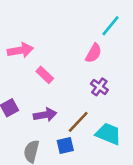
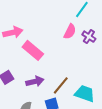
pink rectangle: (45, 75) -> (33, 50), size x1.5
purple cross: (99, 87) -> (89, 37), moved

